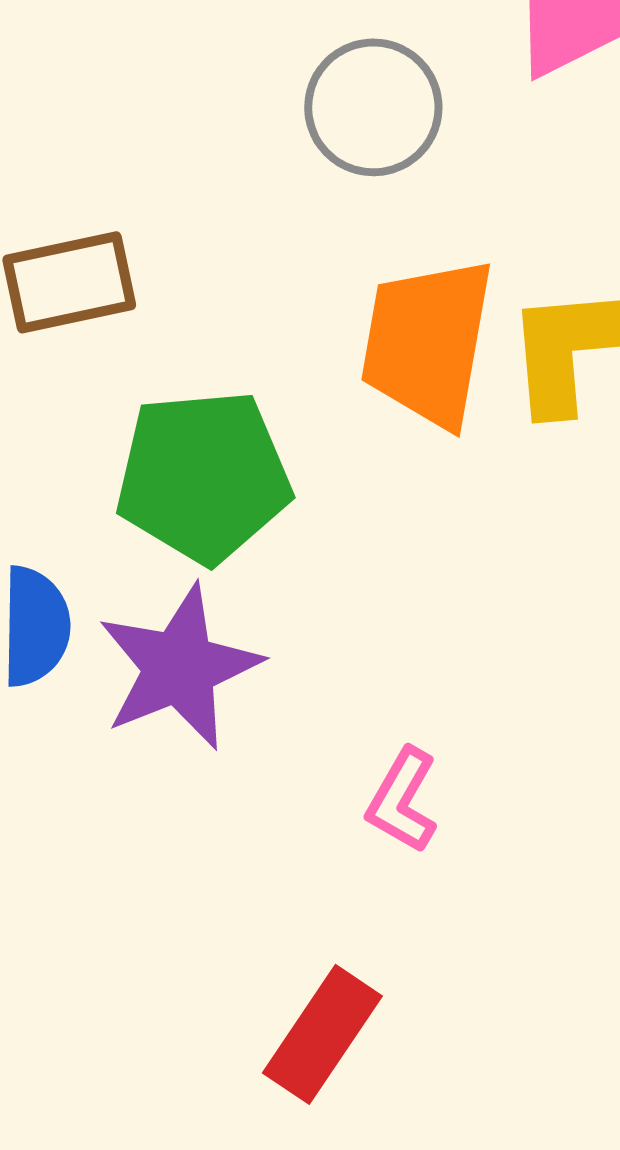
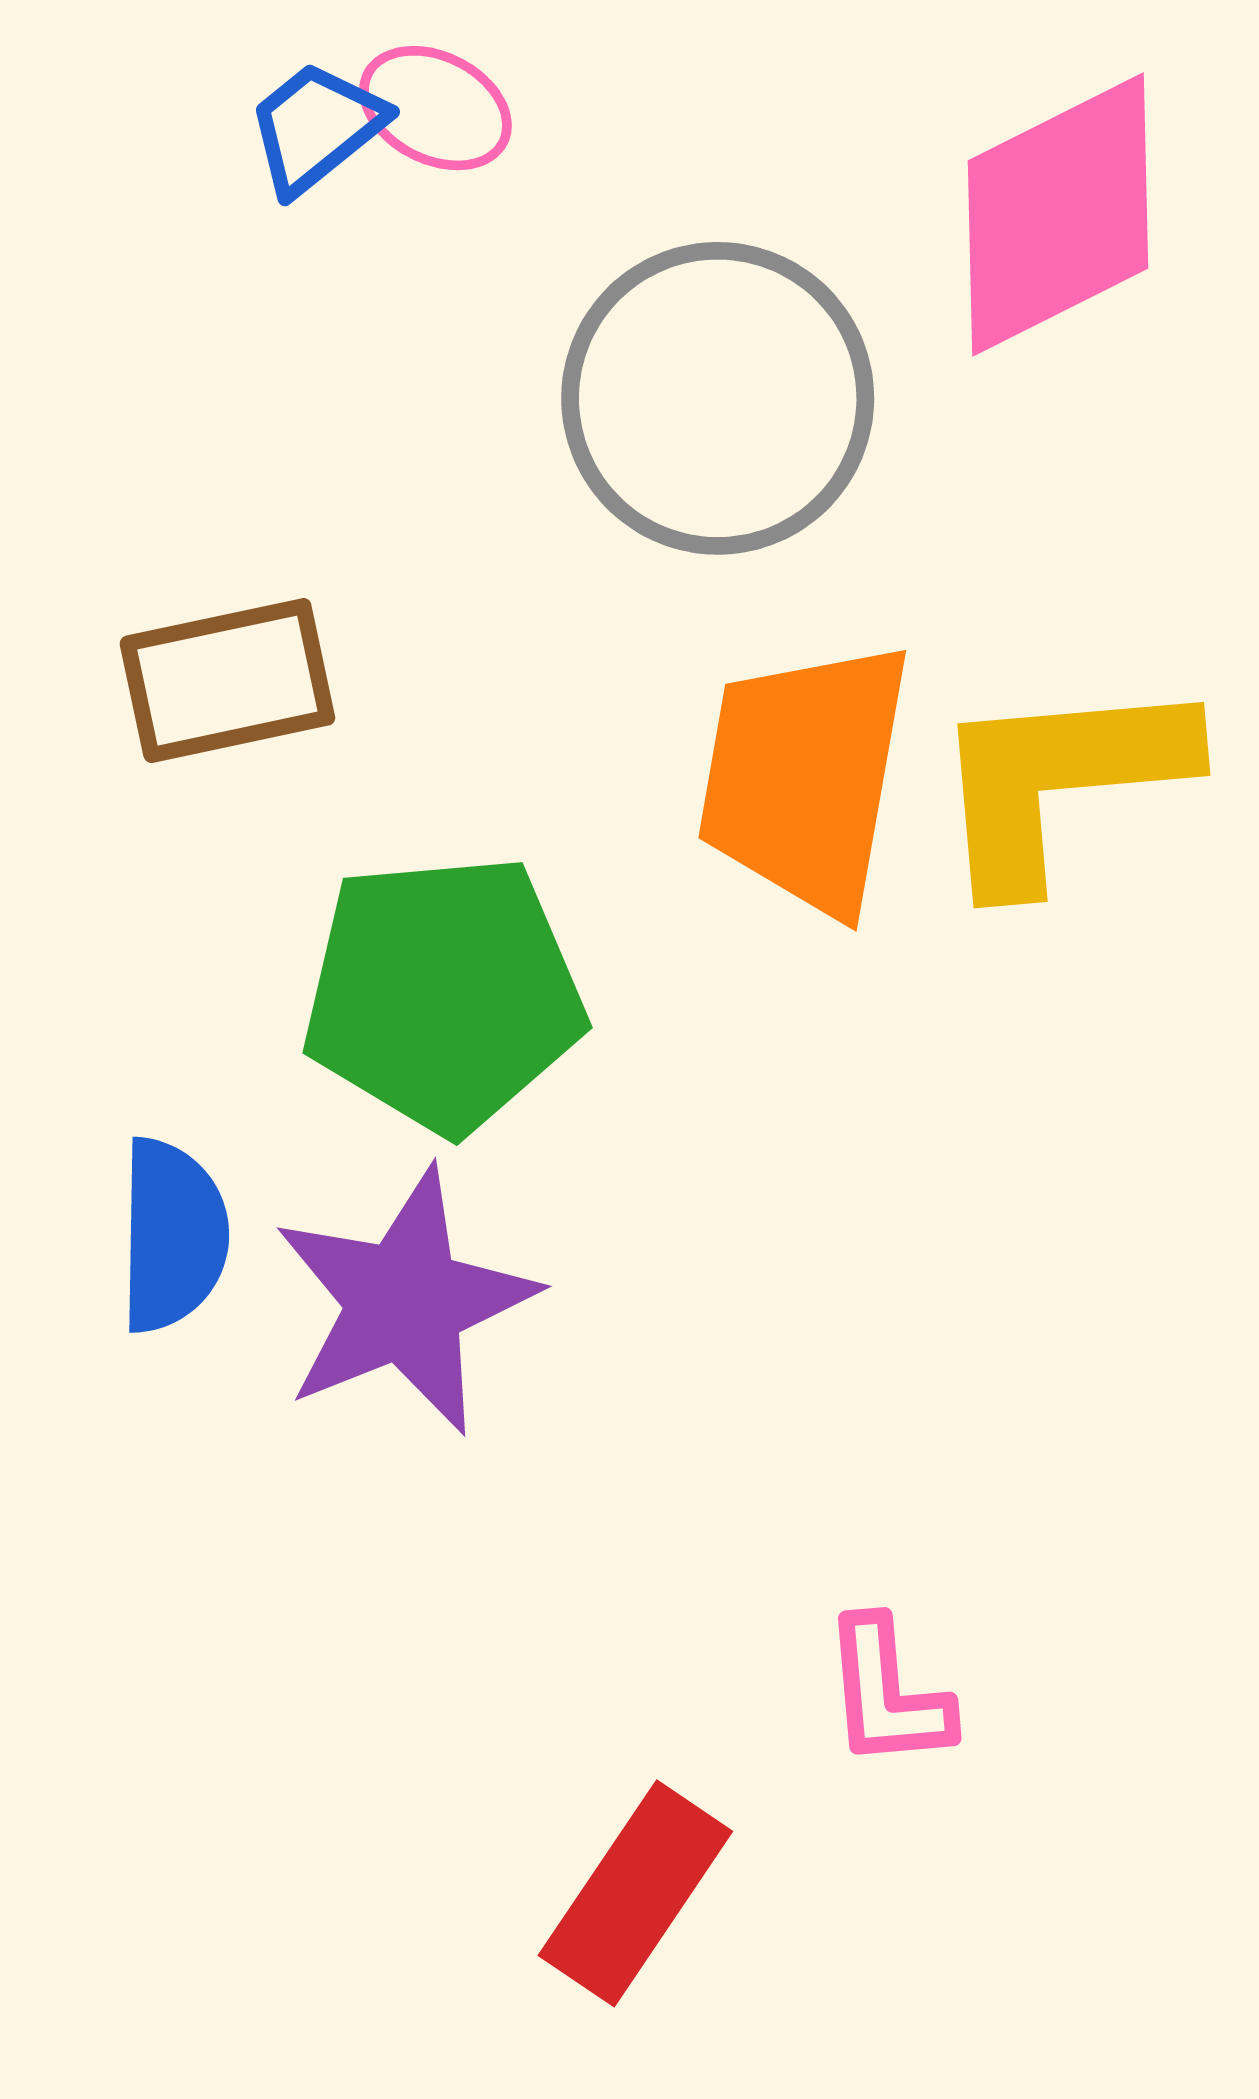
gray circle: (373, 107) -> (718, 398), size x1.4
pink L-shape: (402, 800) -> (887, 1693), moved, turned -35

